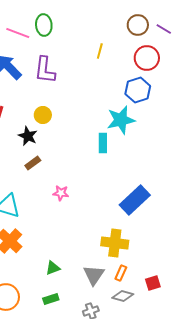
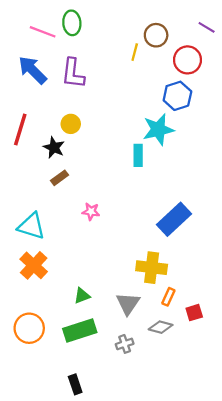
brown circle: (138, 25) -> (156, 35), moved
orange rectangle: (121, 273) -> (168, 297), moved
green rectangle: (51, 299) -> (80, 330), size x1.8

